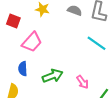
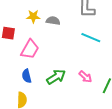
gray semicircle: (75, 10) -> (53, 21), moved

